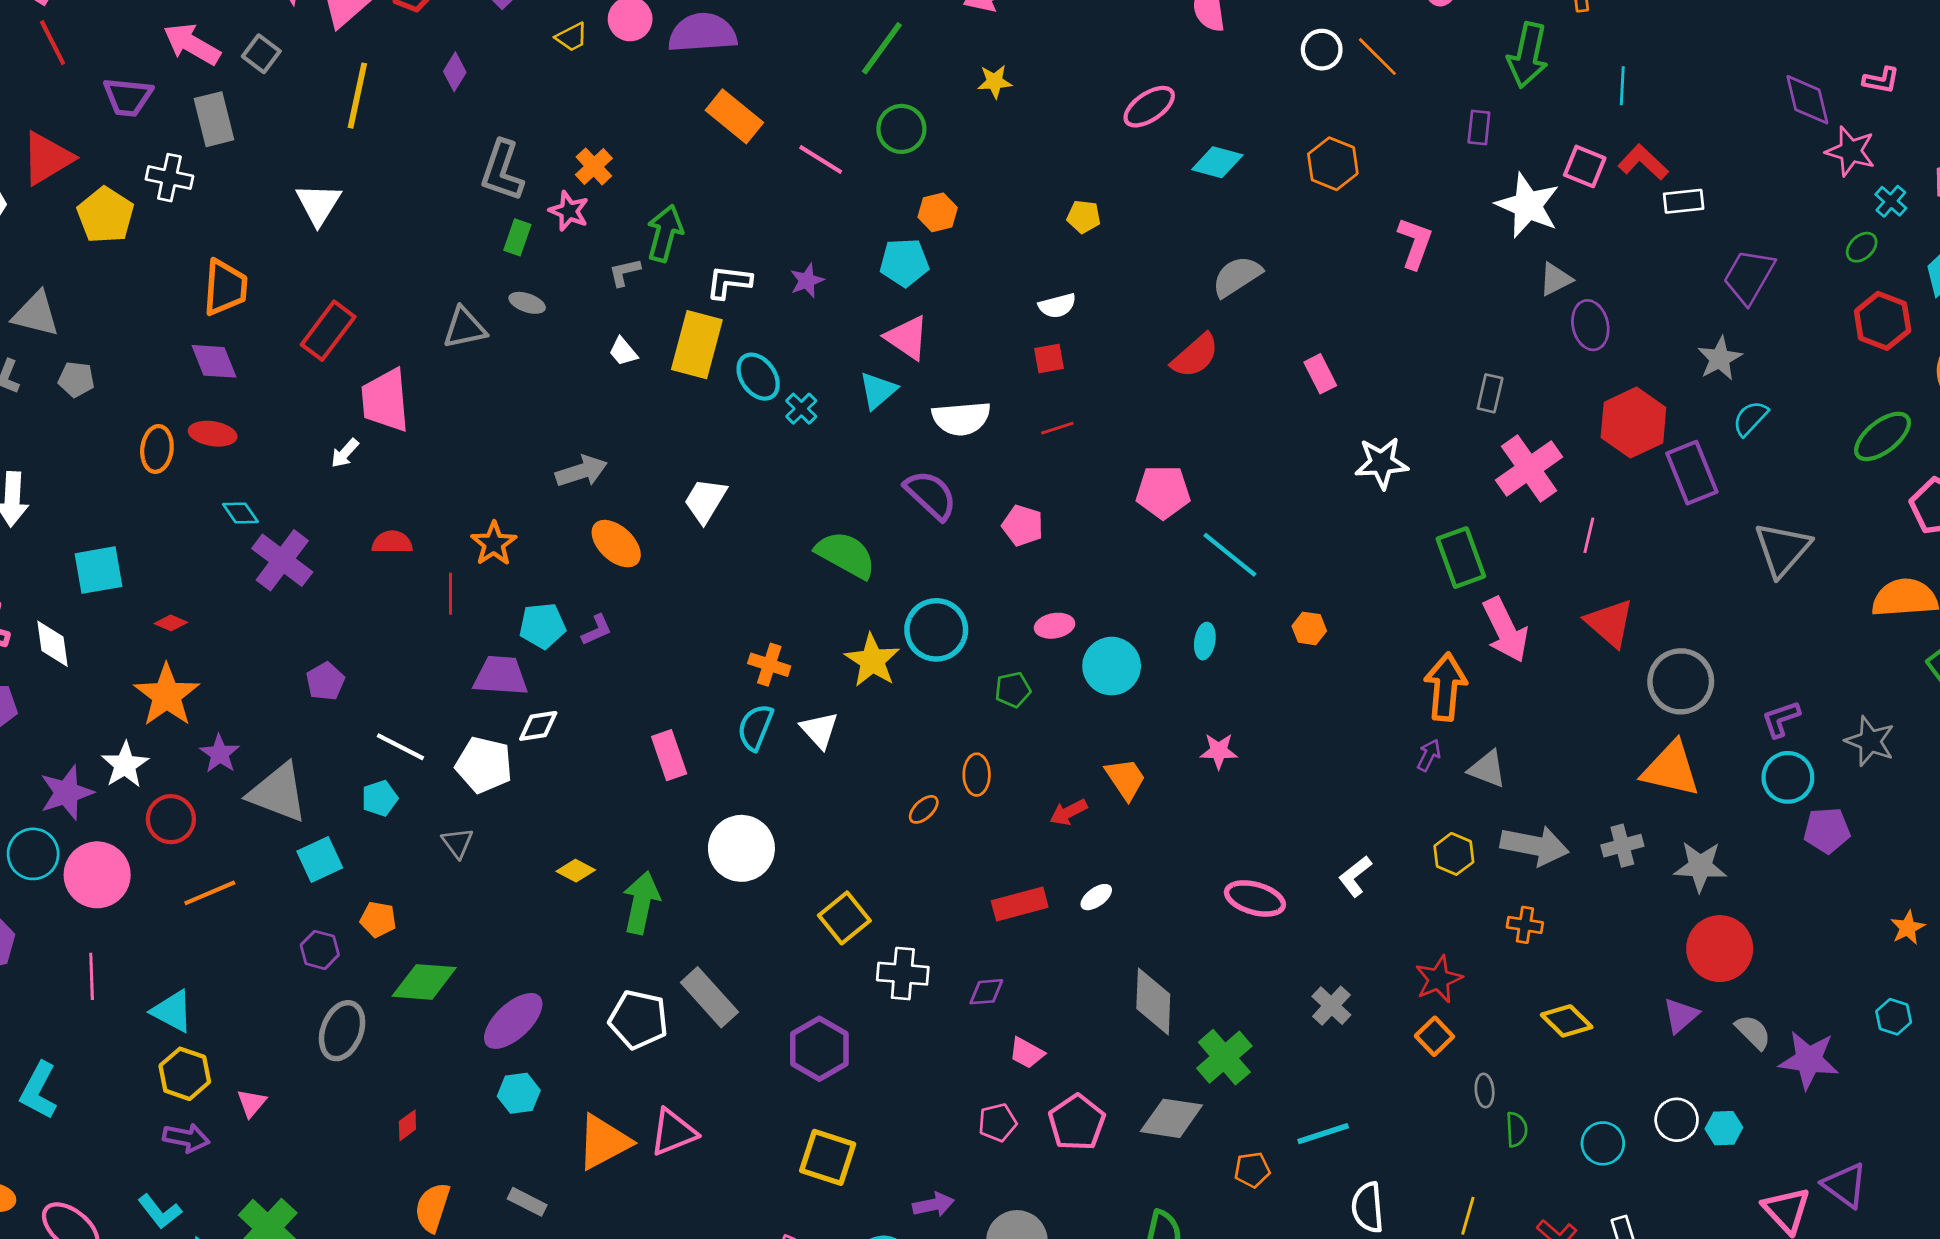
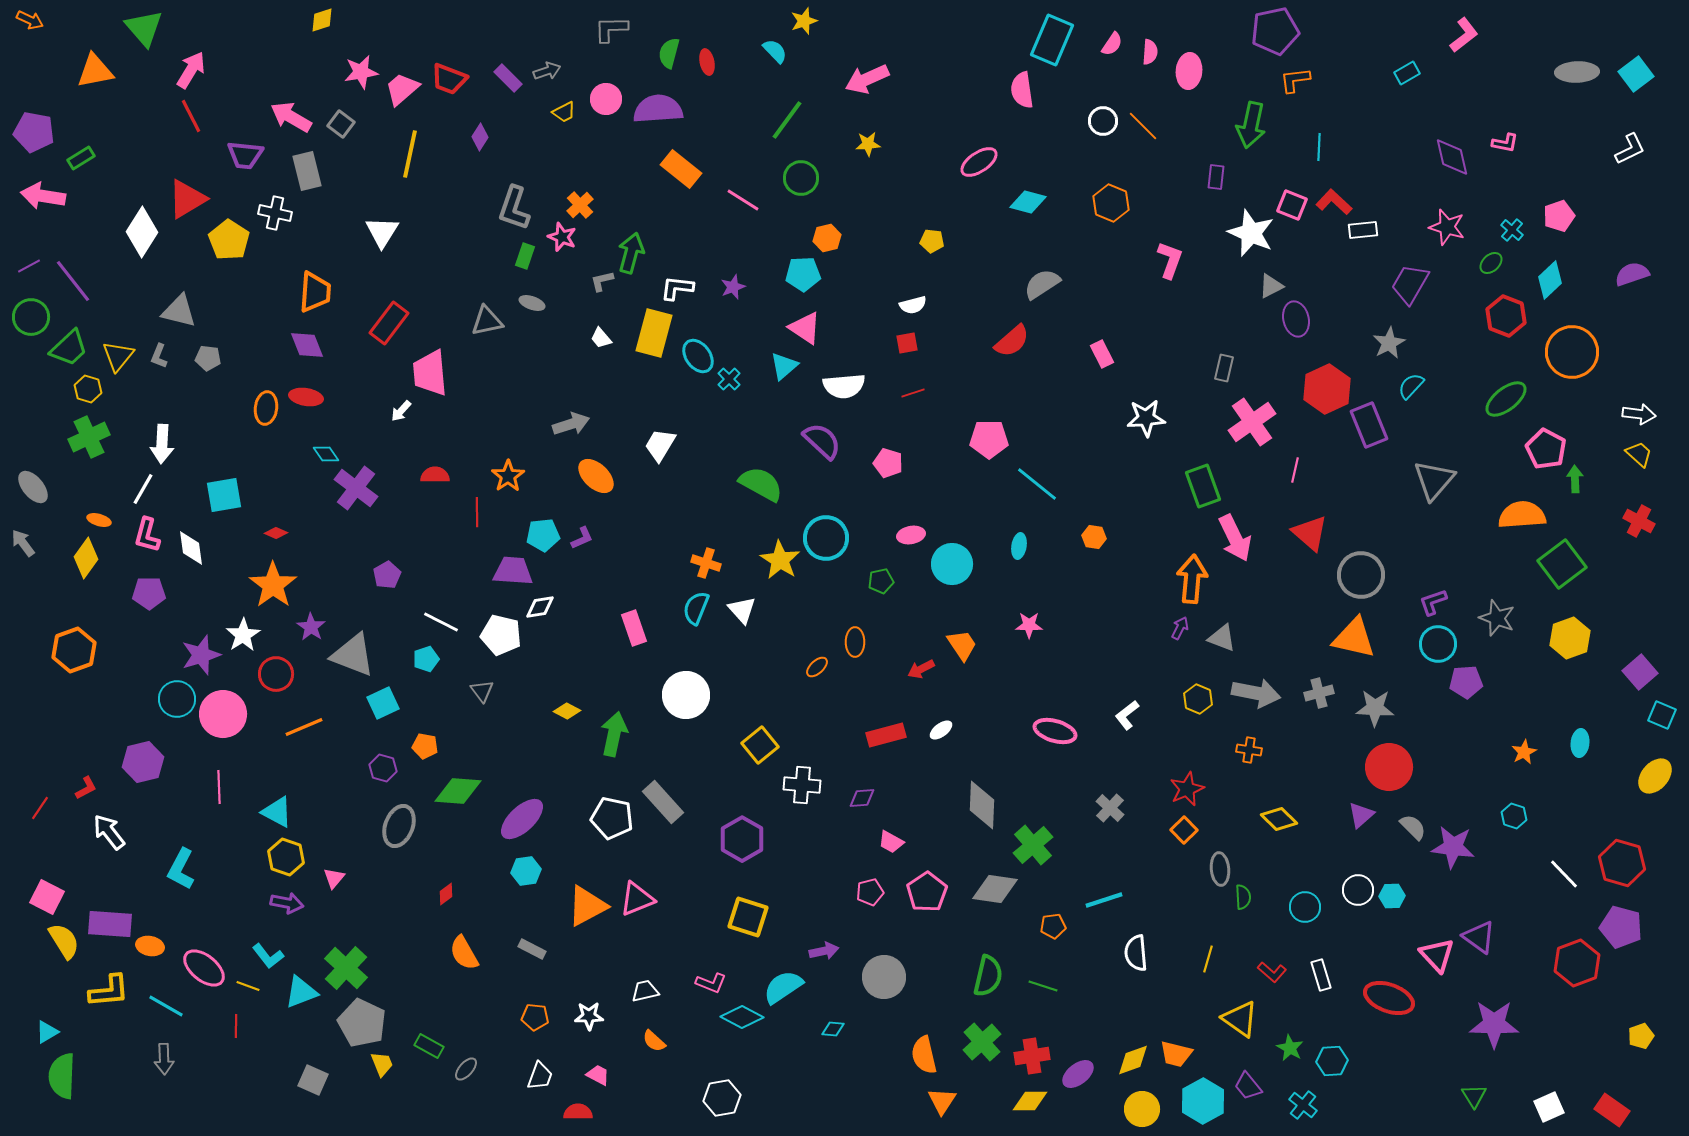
pink star: (1851, 151) -> (1447, 227), moved
gray ellipse: (1485, 1091) -> (1220, 869), size x1.4
orange semicircle: (432, 1207) -> (464, 953), turned -48

